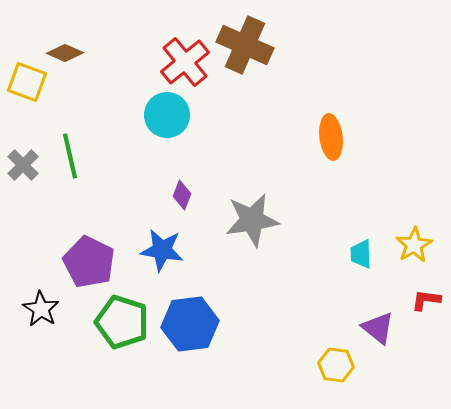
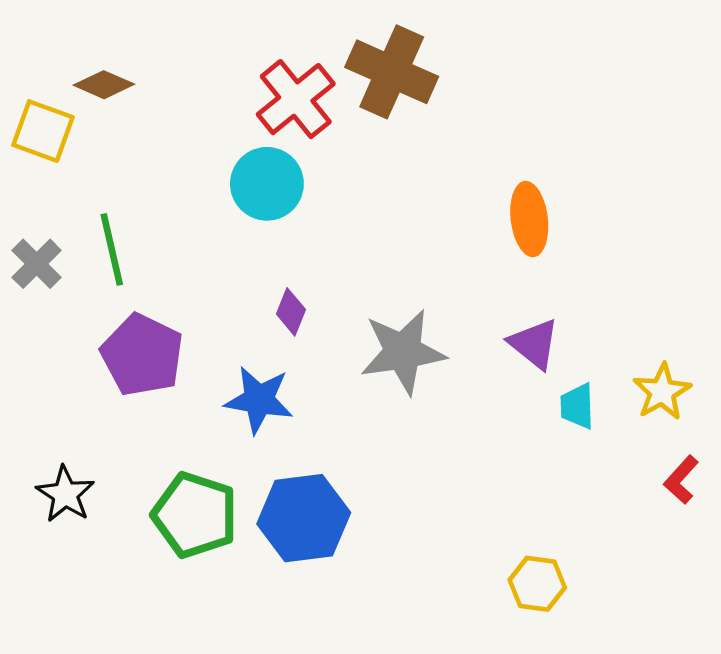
purple pentagon: (89, 262) -> (142, 355), moved
red L-shape: (426, 300) -> (681, 480), turned -56
purple triangle: (378, 328) -> (534, 344), moved

